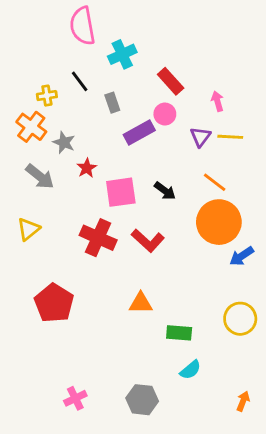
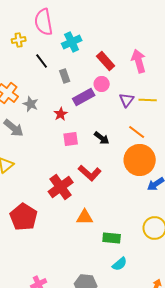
yellow cross: (47, 96) -> (19, 40), moved
pink arrow: (217, 101) -> (139, 61), moved, size x1.6
red star: (87, 168) -> (61, 114), moved
pink square: (121, 192) -> (71, 139), size x0.7
red cross: (98, 238) -> (61, 187), moved, turned 30

